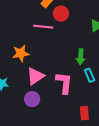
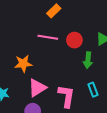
red circle: (61, 14) -> (74, 40), moved
green arrow: (81, 57) -> (88, 60), moved

